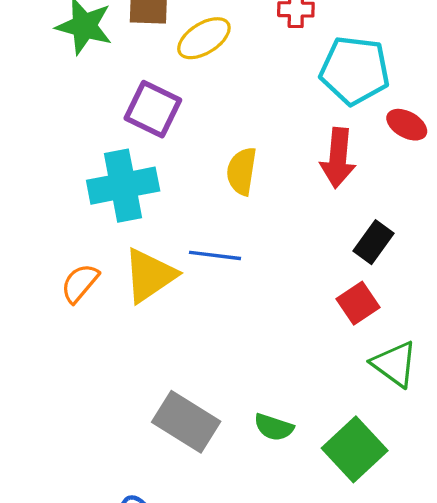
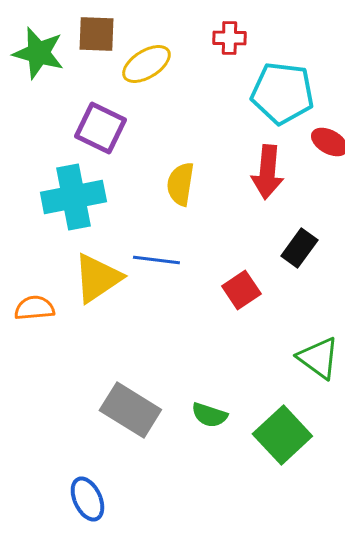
orange semicircle: (80, 283) -> (34, 308), moved, turned 45
red square: (358, 303) -> (241, 290), moved

